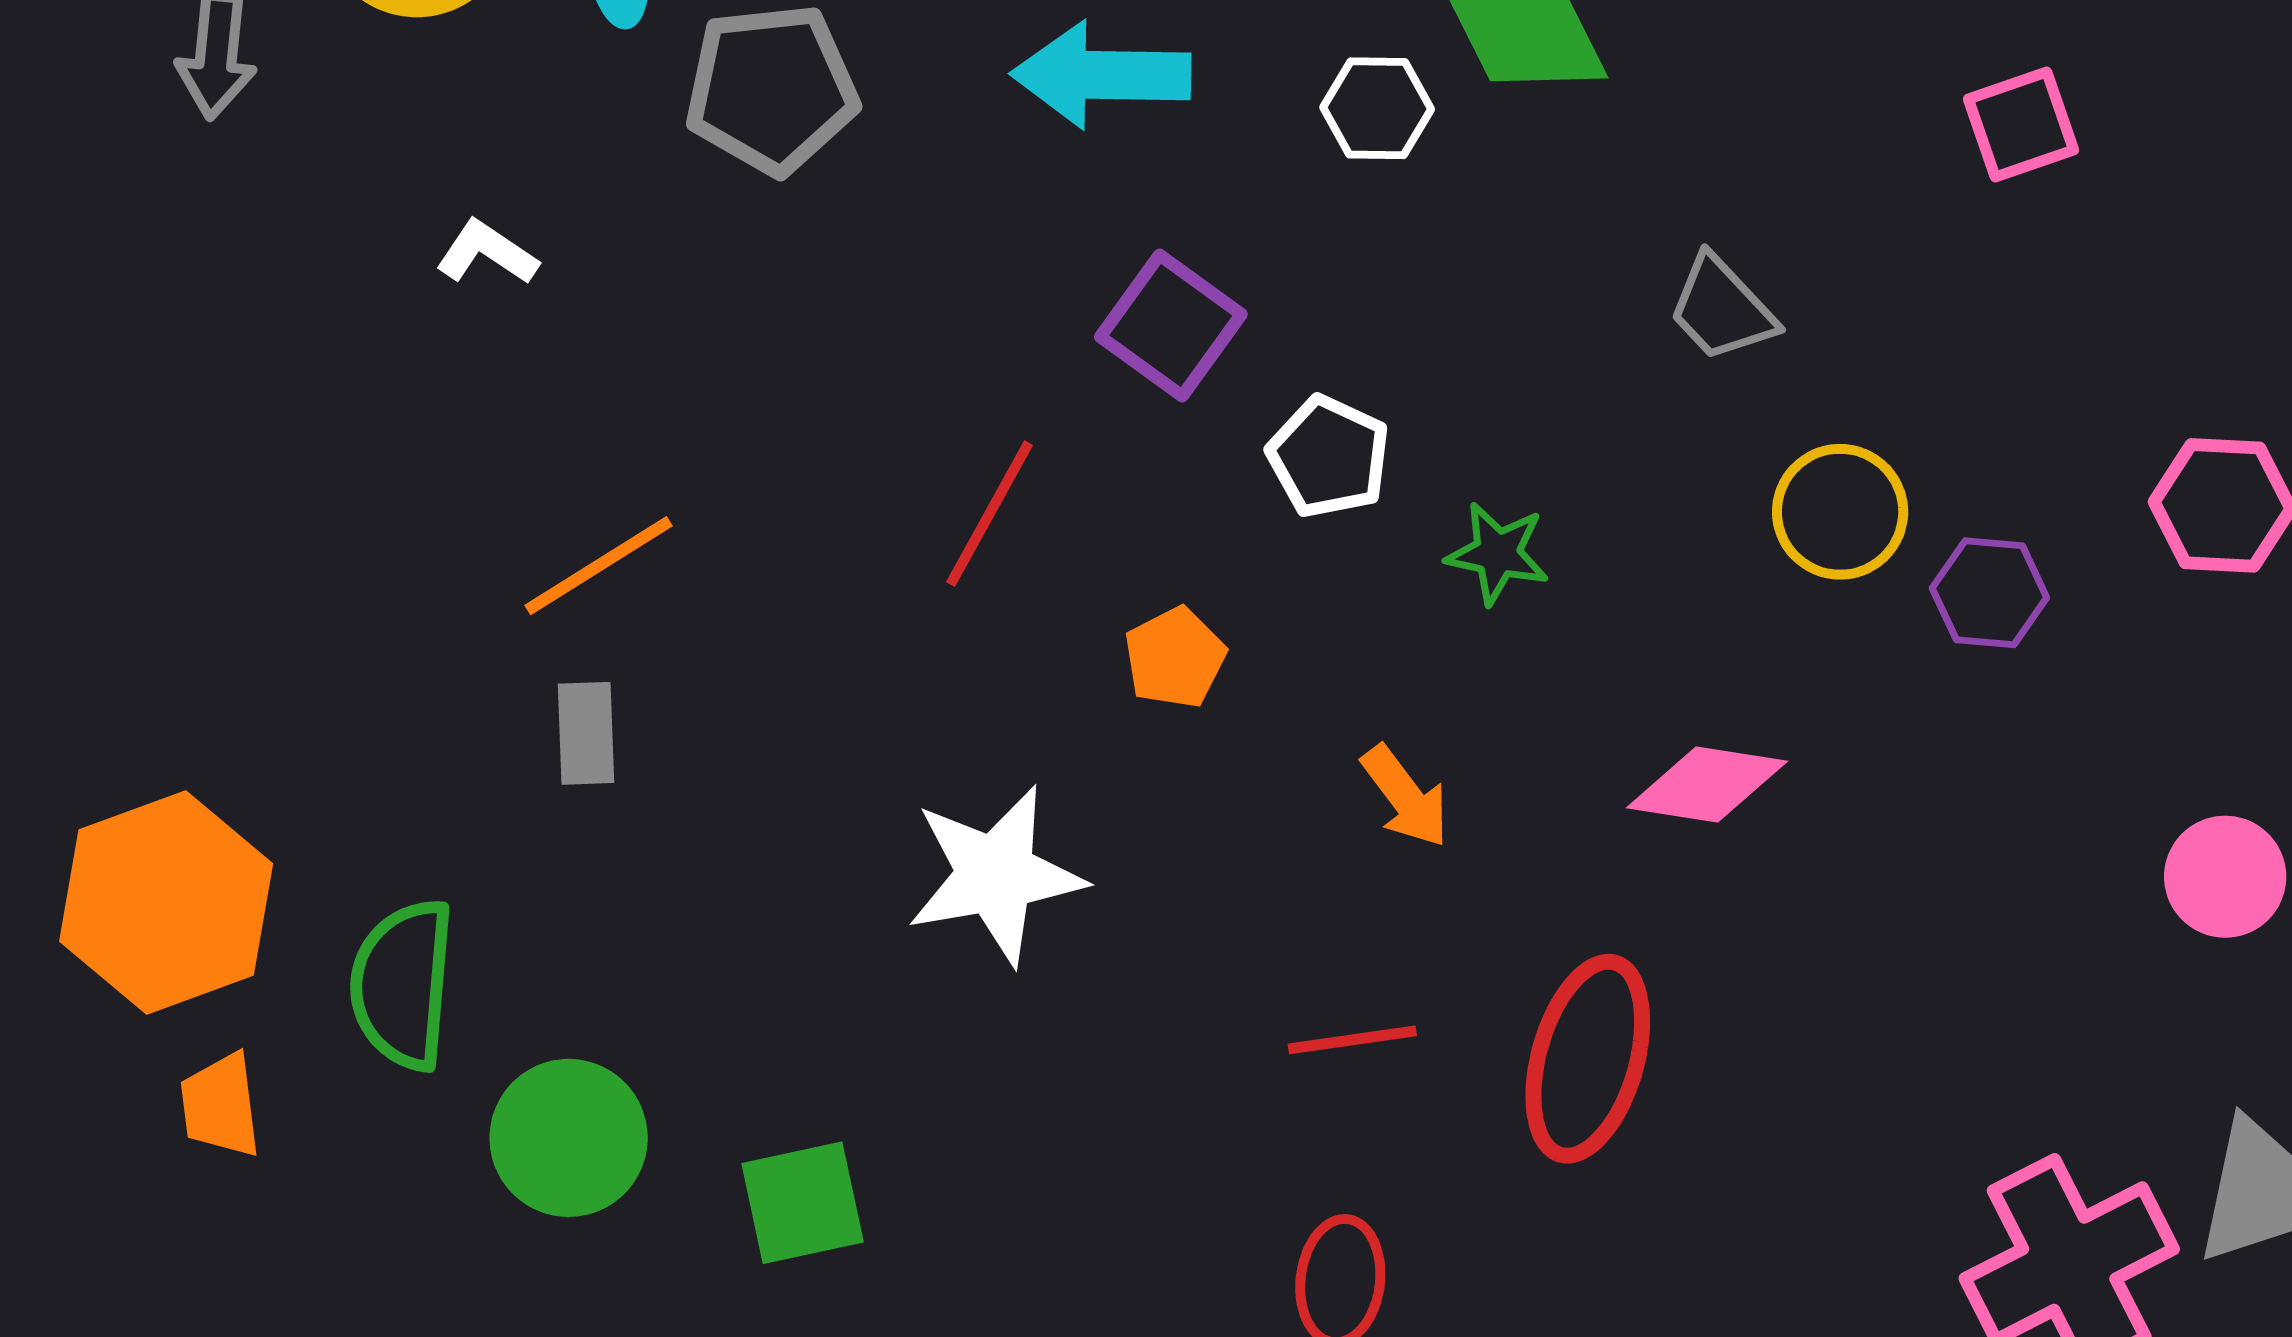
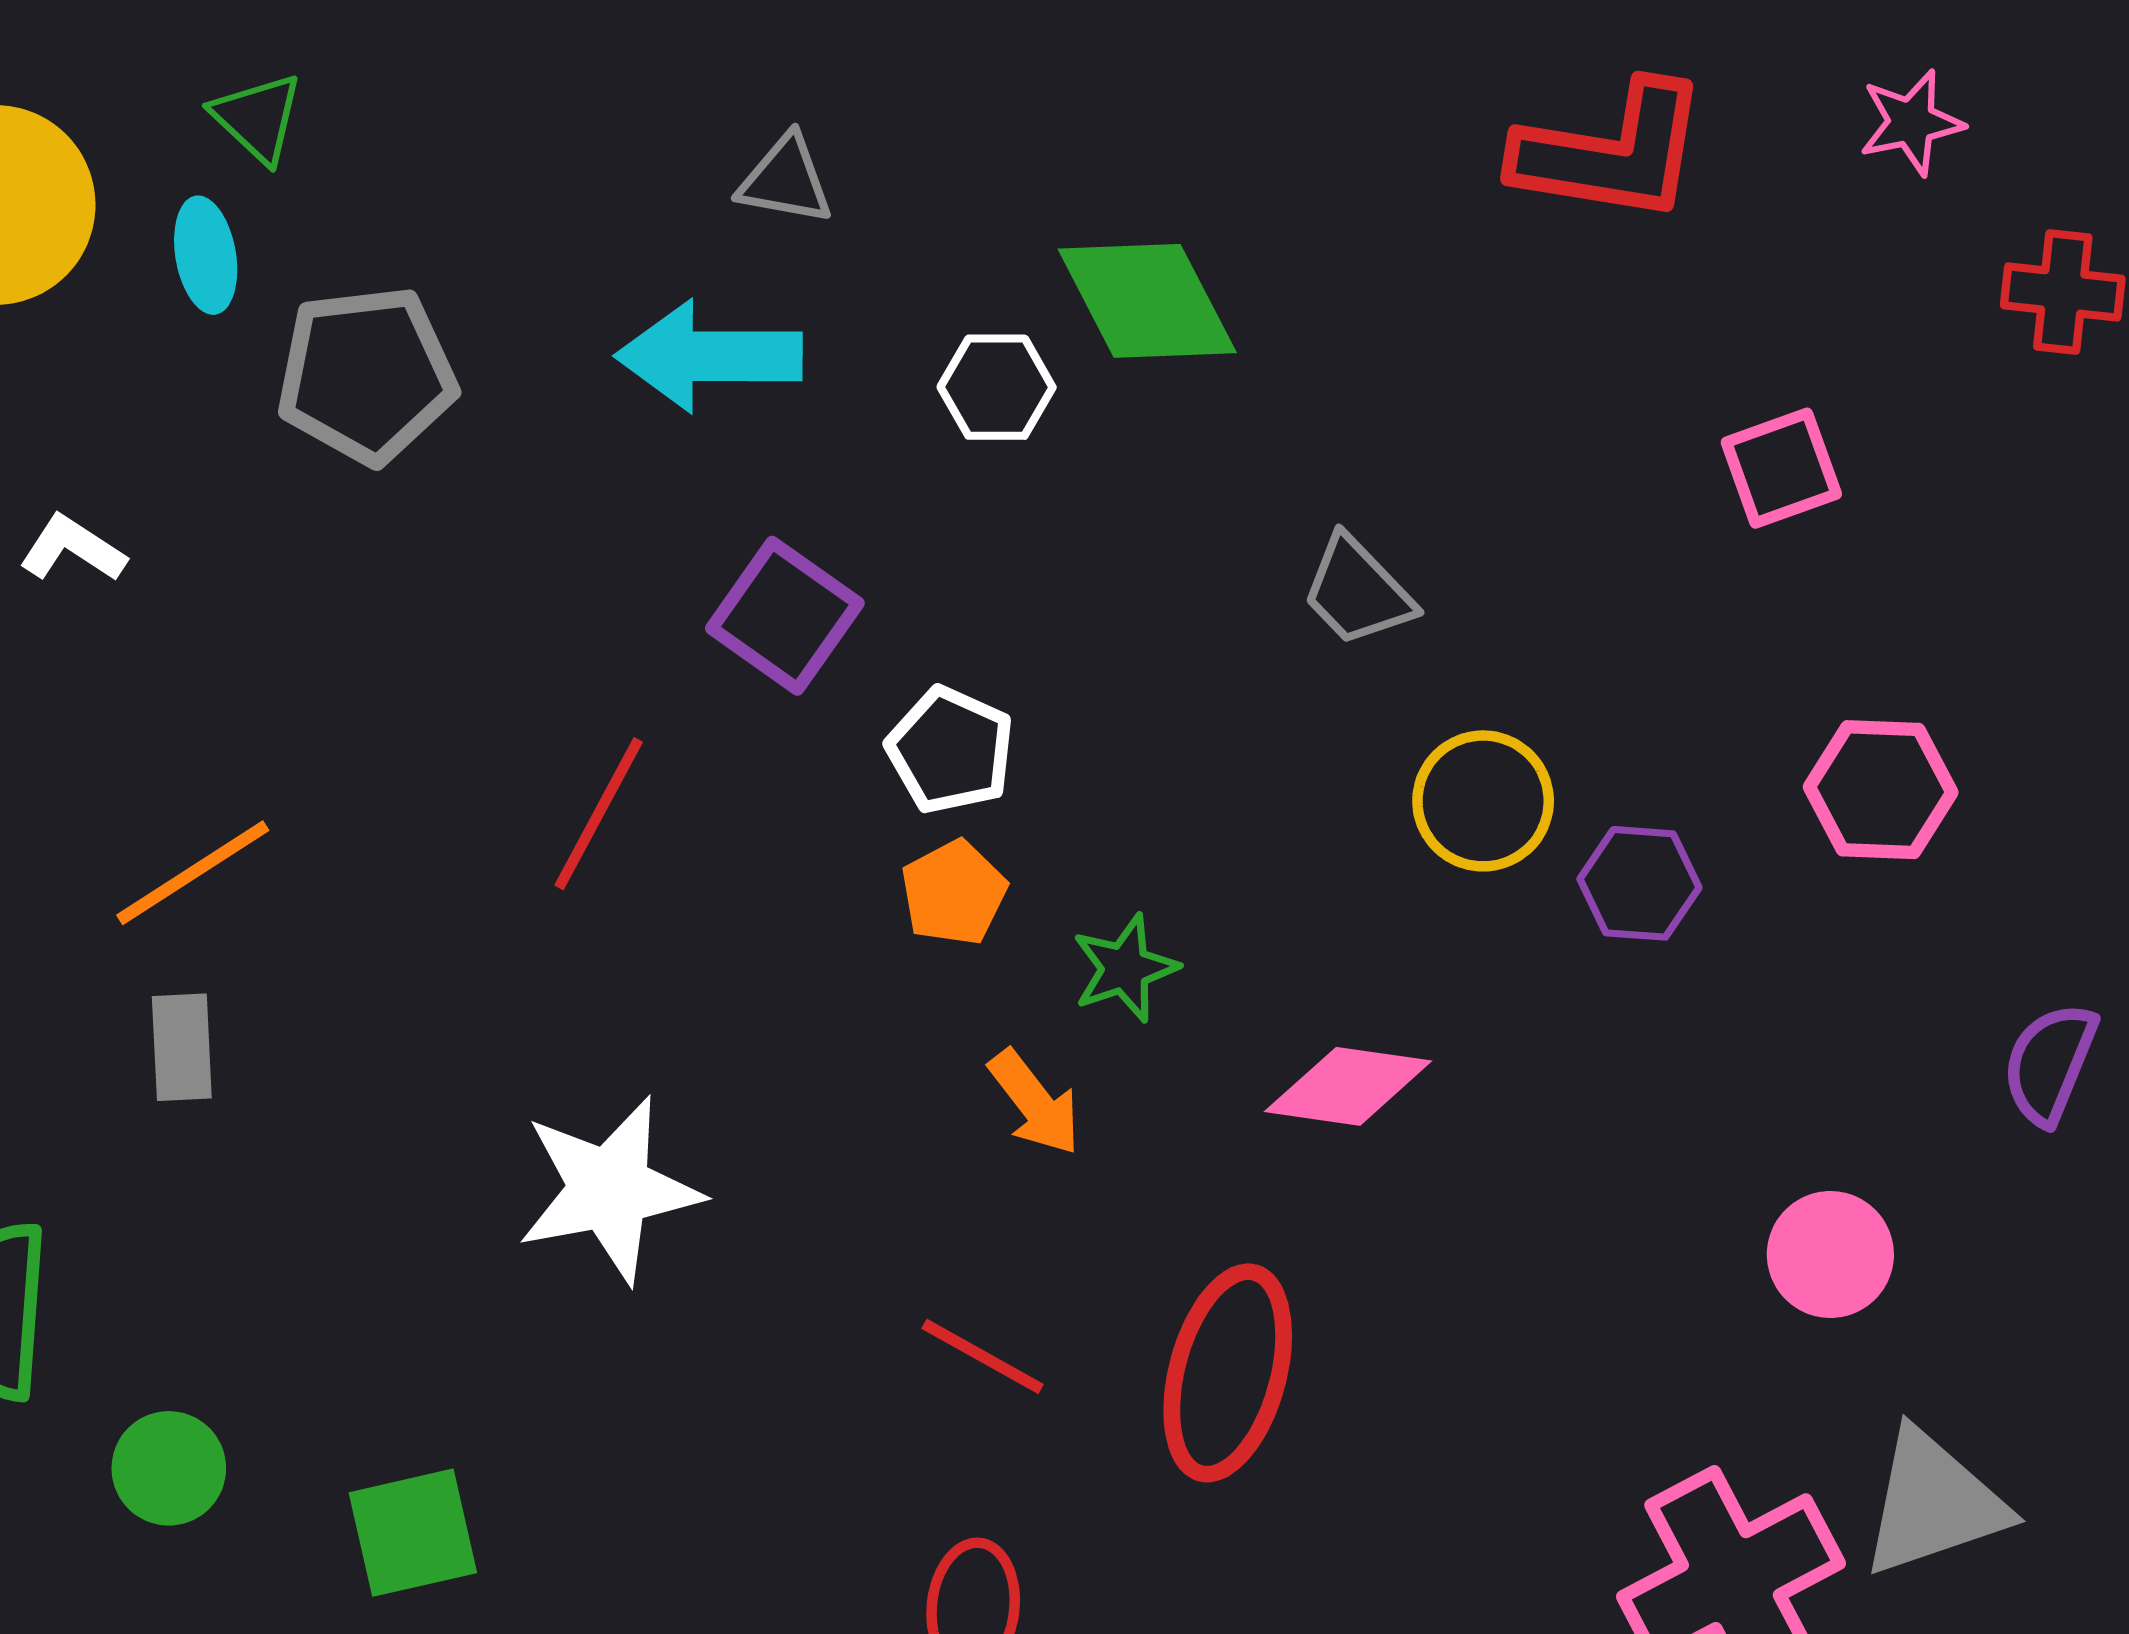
pink square: (2021, 125) -> (1781, 468), moved
green star: (1497, 553) -> (1125, 968), moved, turned -30
orange pentagon: (1175, 658) -> (954, 893), moved
pink circle: (2225, 877) -> (1830, 1255), moved
red line: (1352, 1040) -> (983, 1356), turned 38
green circle: (569, 1138) -> (169, 1468), size x0.7

